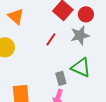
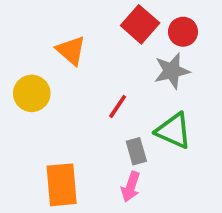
orange triangle: (16, 16) -> (71, 50), moved
red line: (51, 39) -> (118, 106), moved

